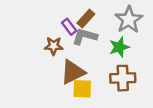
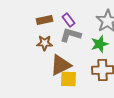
brown rectangle: (86, 18) -> (45, 20), moved, turned 35
purple rectangle: (69, 27) -> (69, 20), moved

